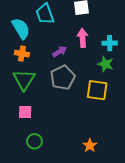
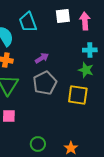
pink arrow: (82, 38) -> (85, 21), moved
green circle: (34, 141) -> (38, 144), moved

